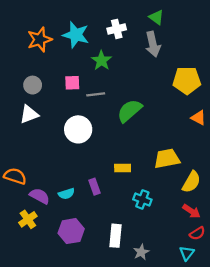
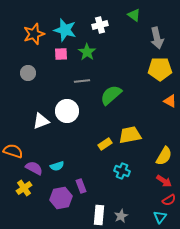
gray arrow: (153, 44) -> (157, 38), moved
pink square: (72, 83) -> (61, 54), moved
white triangle: (29, 114) -> (41, 121), moved
yellow trapezoid: (167, 159) -> (130, 135), moved
yellow rectangle: (123, 168) -> (105, 144), turned -32
purple rectangle: (94, 187) -> (81, 186), moved
white rectangle: (116, 236) -> (99, 215), moved

